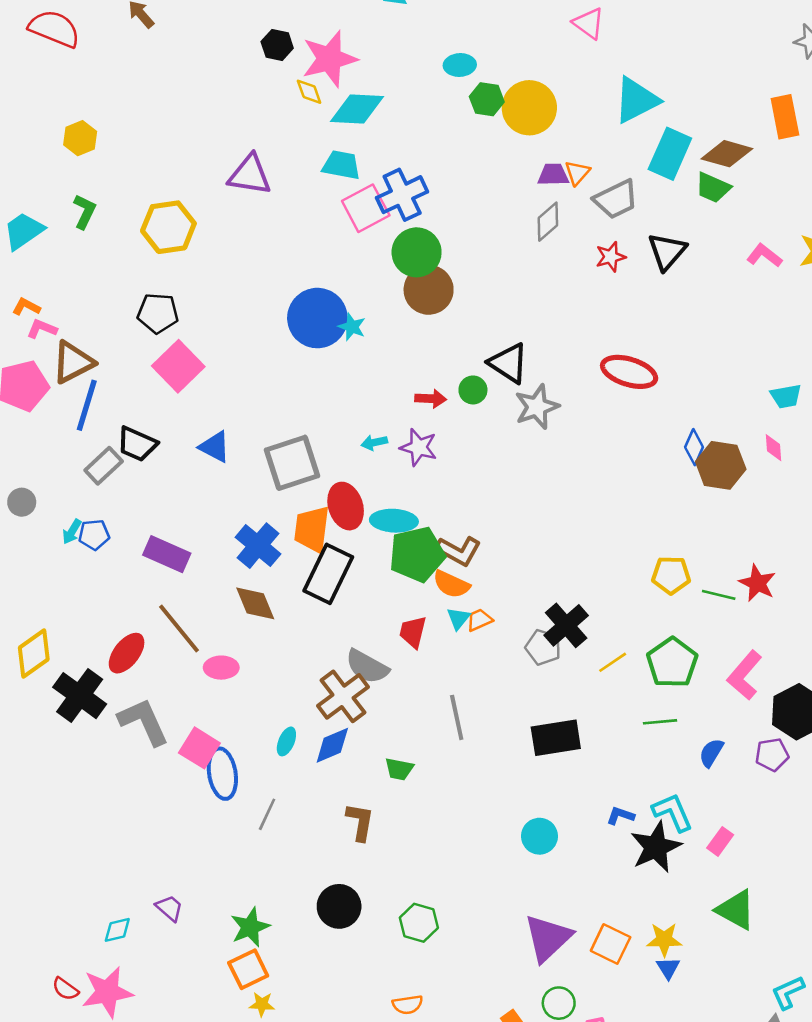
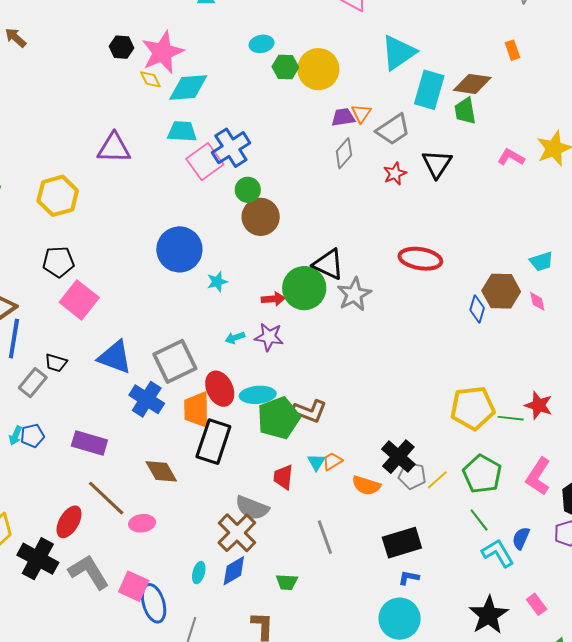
orange rectangle: (785, 117) -> (512, 50), size x0.6
green trapezoid: (713, 188) -> (465, 111), turned 64
green circle: (417, 252) -> (248, 190), size x0.7
cyan star: (352, 327) -> (217, 282), moved, turned -30
green circle: (473, 390) -> (304, 288), size x2.0
black trapezoid: (137, 444) -> (56, 363), size x0.7
blue triangle: (215, 447) -> (115, 357), size x1.4
brown hexagon: (721, 465) -> (501, 291), moved
blue cross: (258, 546) -> (147, 399), moved
yellow pentagon: (671, 575) -> (473, 408), size x1.5
orange semicircle: (451, 584) -> (366, 485), moved
gray pentagon: (543, 647) -> (412, 476), moved
green line: (660, 722) -> (479, 520), turned 65
cyan L-shape: (673, 812) -> (498, 553), moved
blue L-shape: (620, 816) -> (409, 578), moved
cyan circle: (539, 836) -> (400, 619), size x1.5
pink rectangle: (720, 841) -> (537, 604), turned -65

